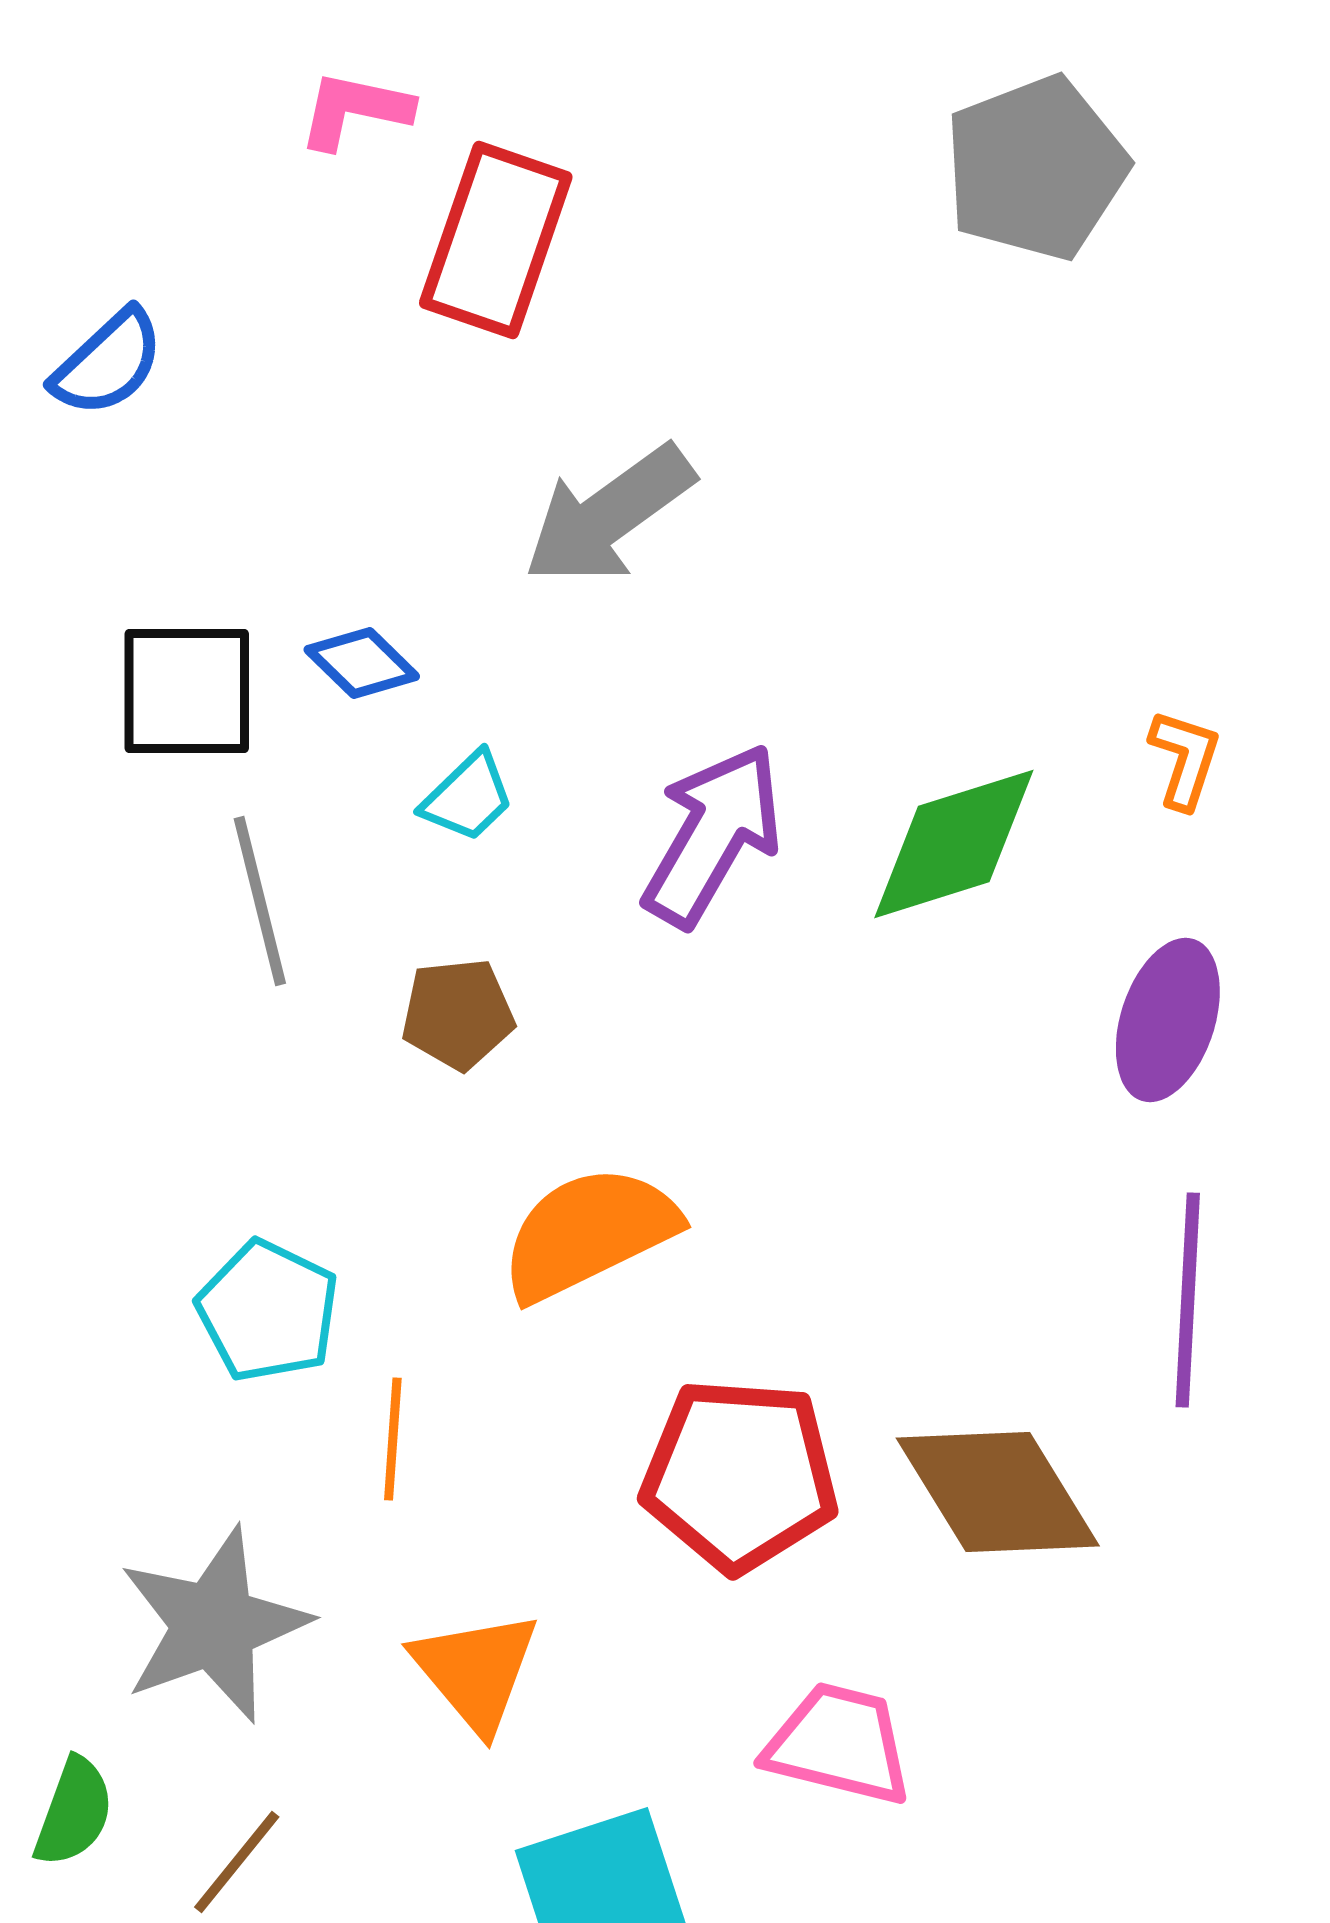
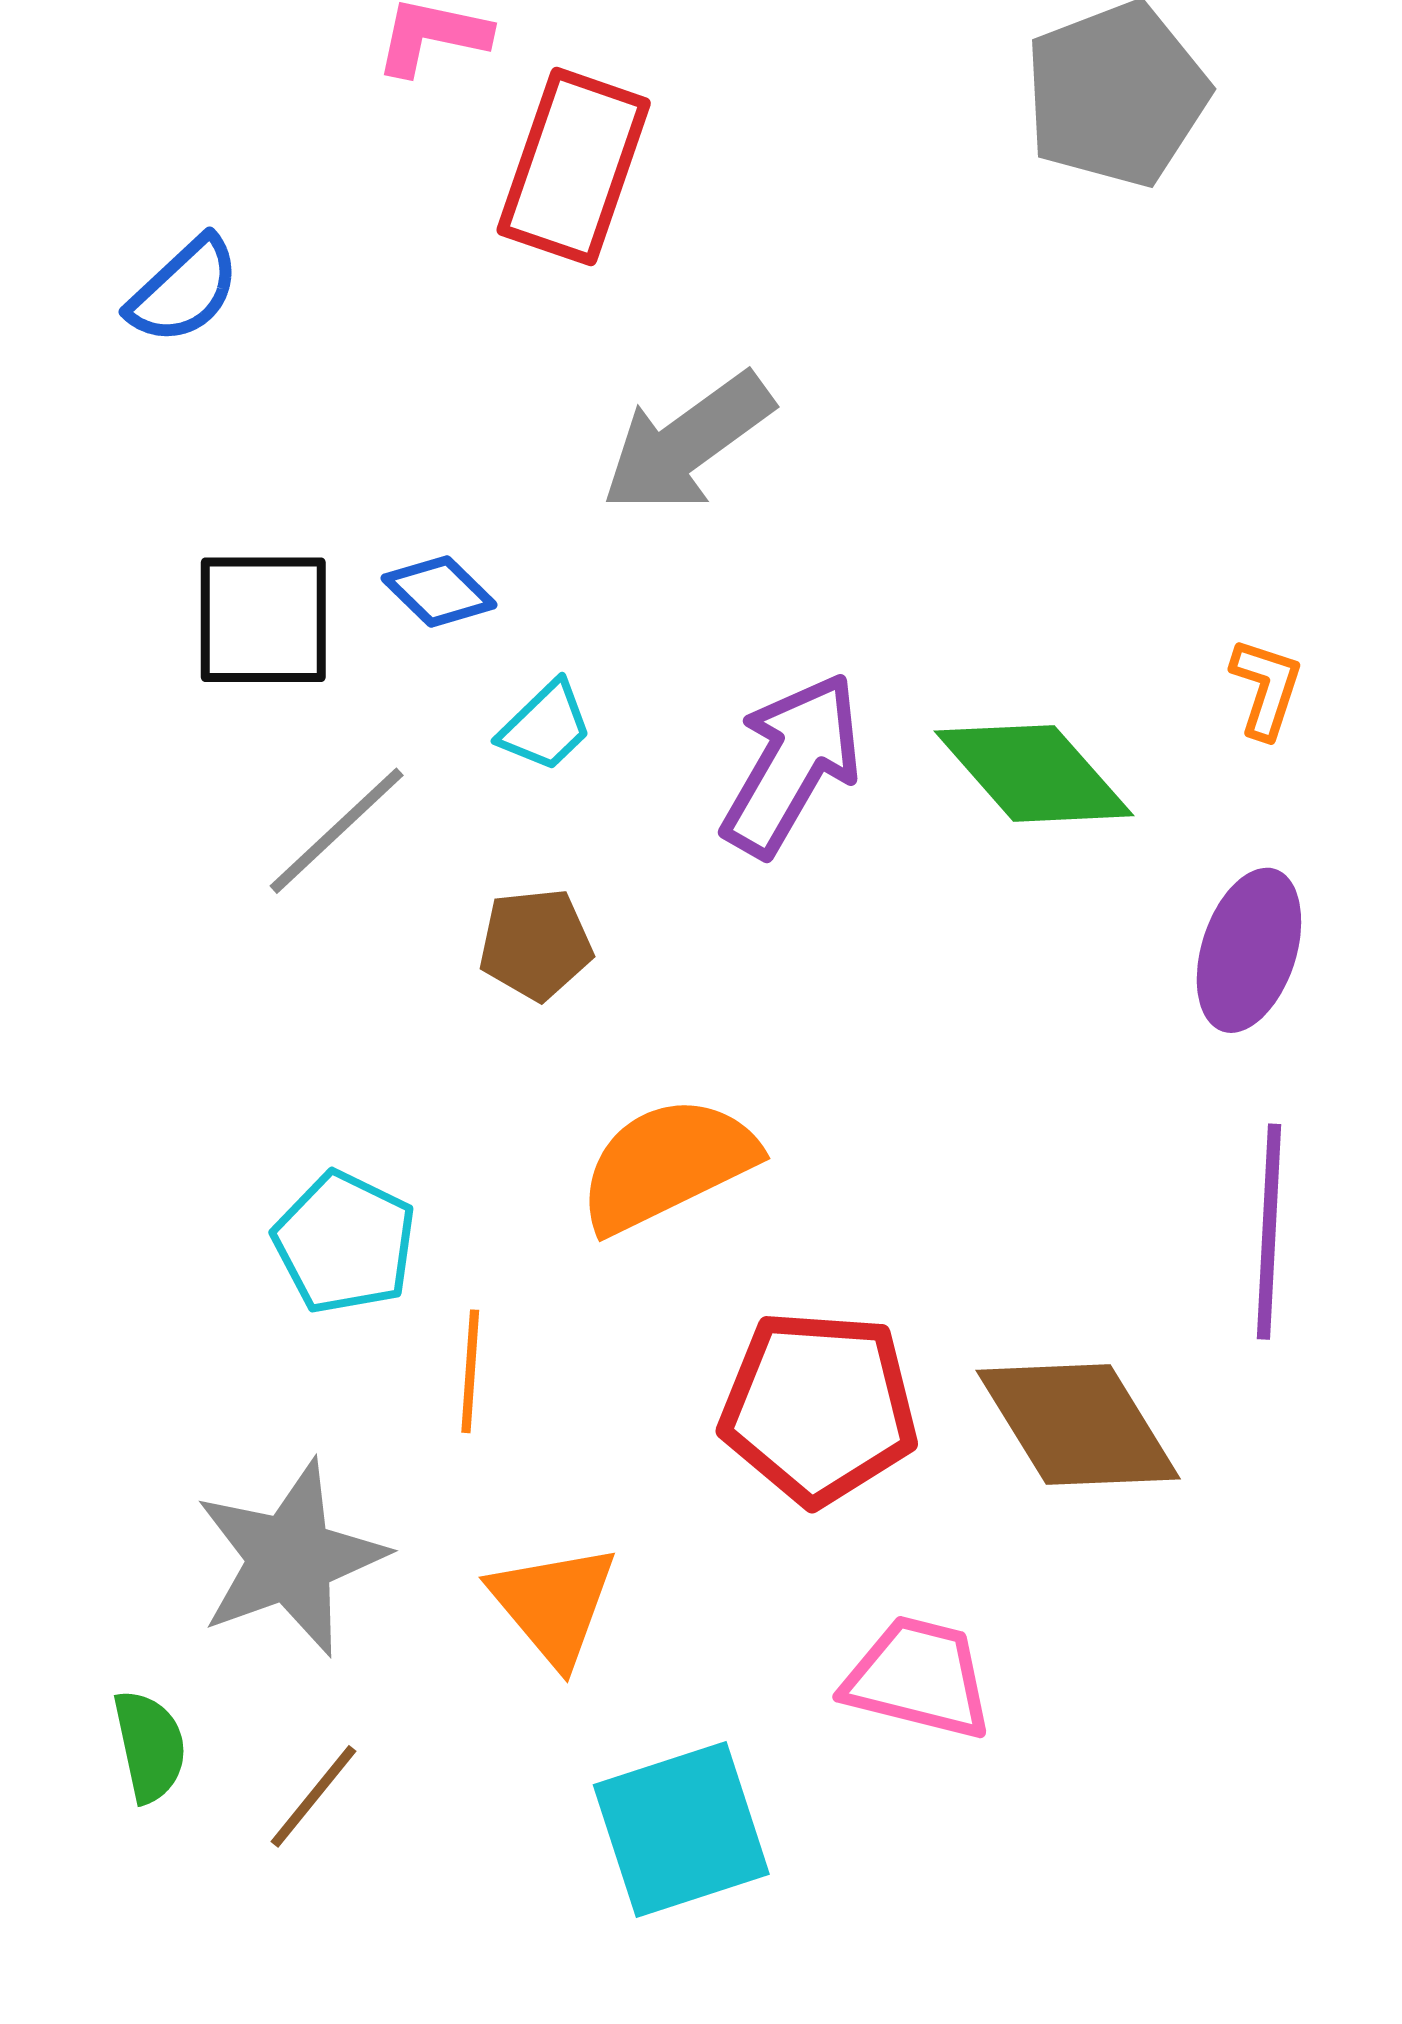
green diamond: (954, 844) -> (1034, 773), turned 66
gray line: (260, 901) -> (337, 831), turned 61
green semicircle: (74, 1812) -> (150, 1746), turned -32

